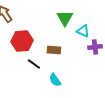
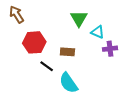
cyan semicircle: (55, 80) -> (69, 83), size x1.5

